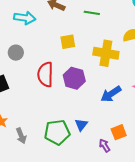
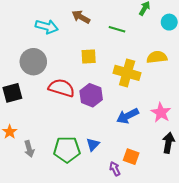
gray circle: (16, 53) -> (33, 62), size x1.6
red semicircle: (45, 74) -> (62, 88), turned 100
orange square: (119, 132) -> (131, 157), turned 35

